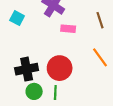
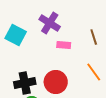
cyan square: (17, 18) -> (16, 35), size x1.5

